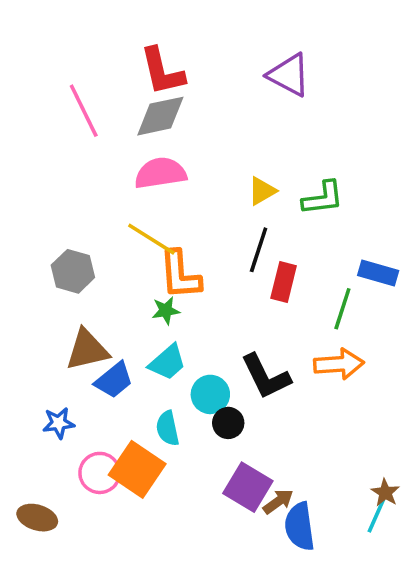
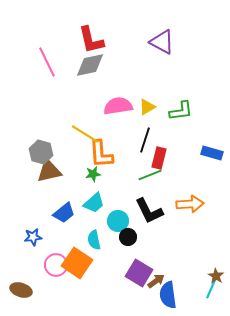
pink semicircle: (160, 173) -> (118, 106), moved
green line: (342, 309) -> (150, 175), moved, turned 50
brown triangle: (87, 350) -> (49, 171), moved

